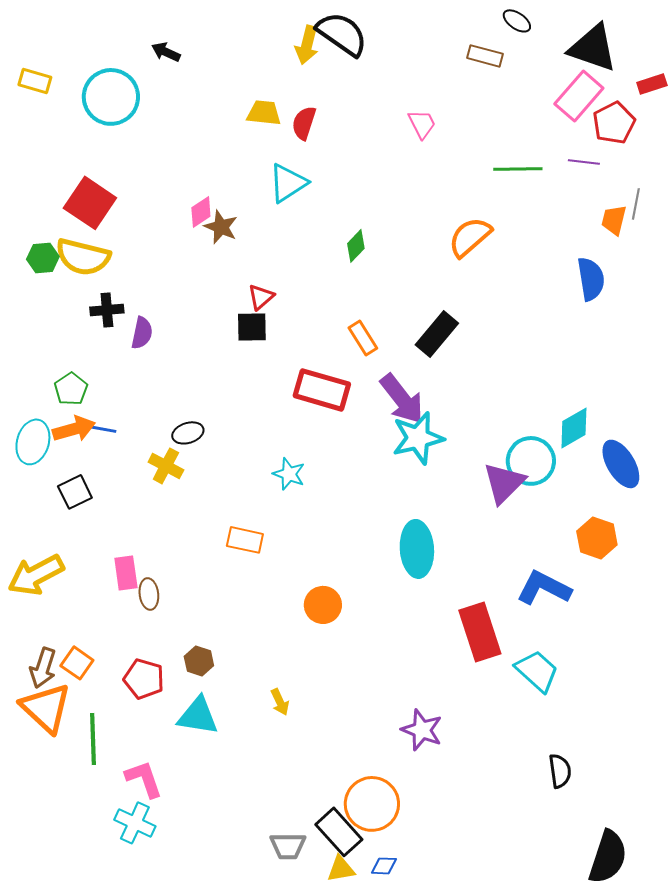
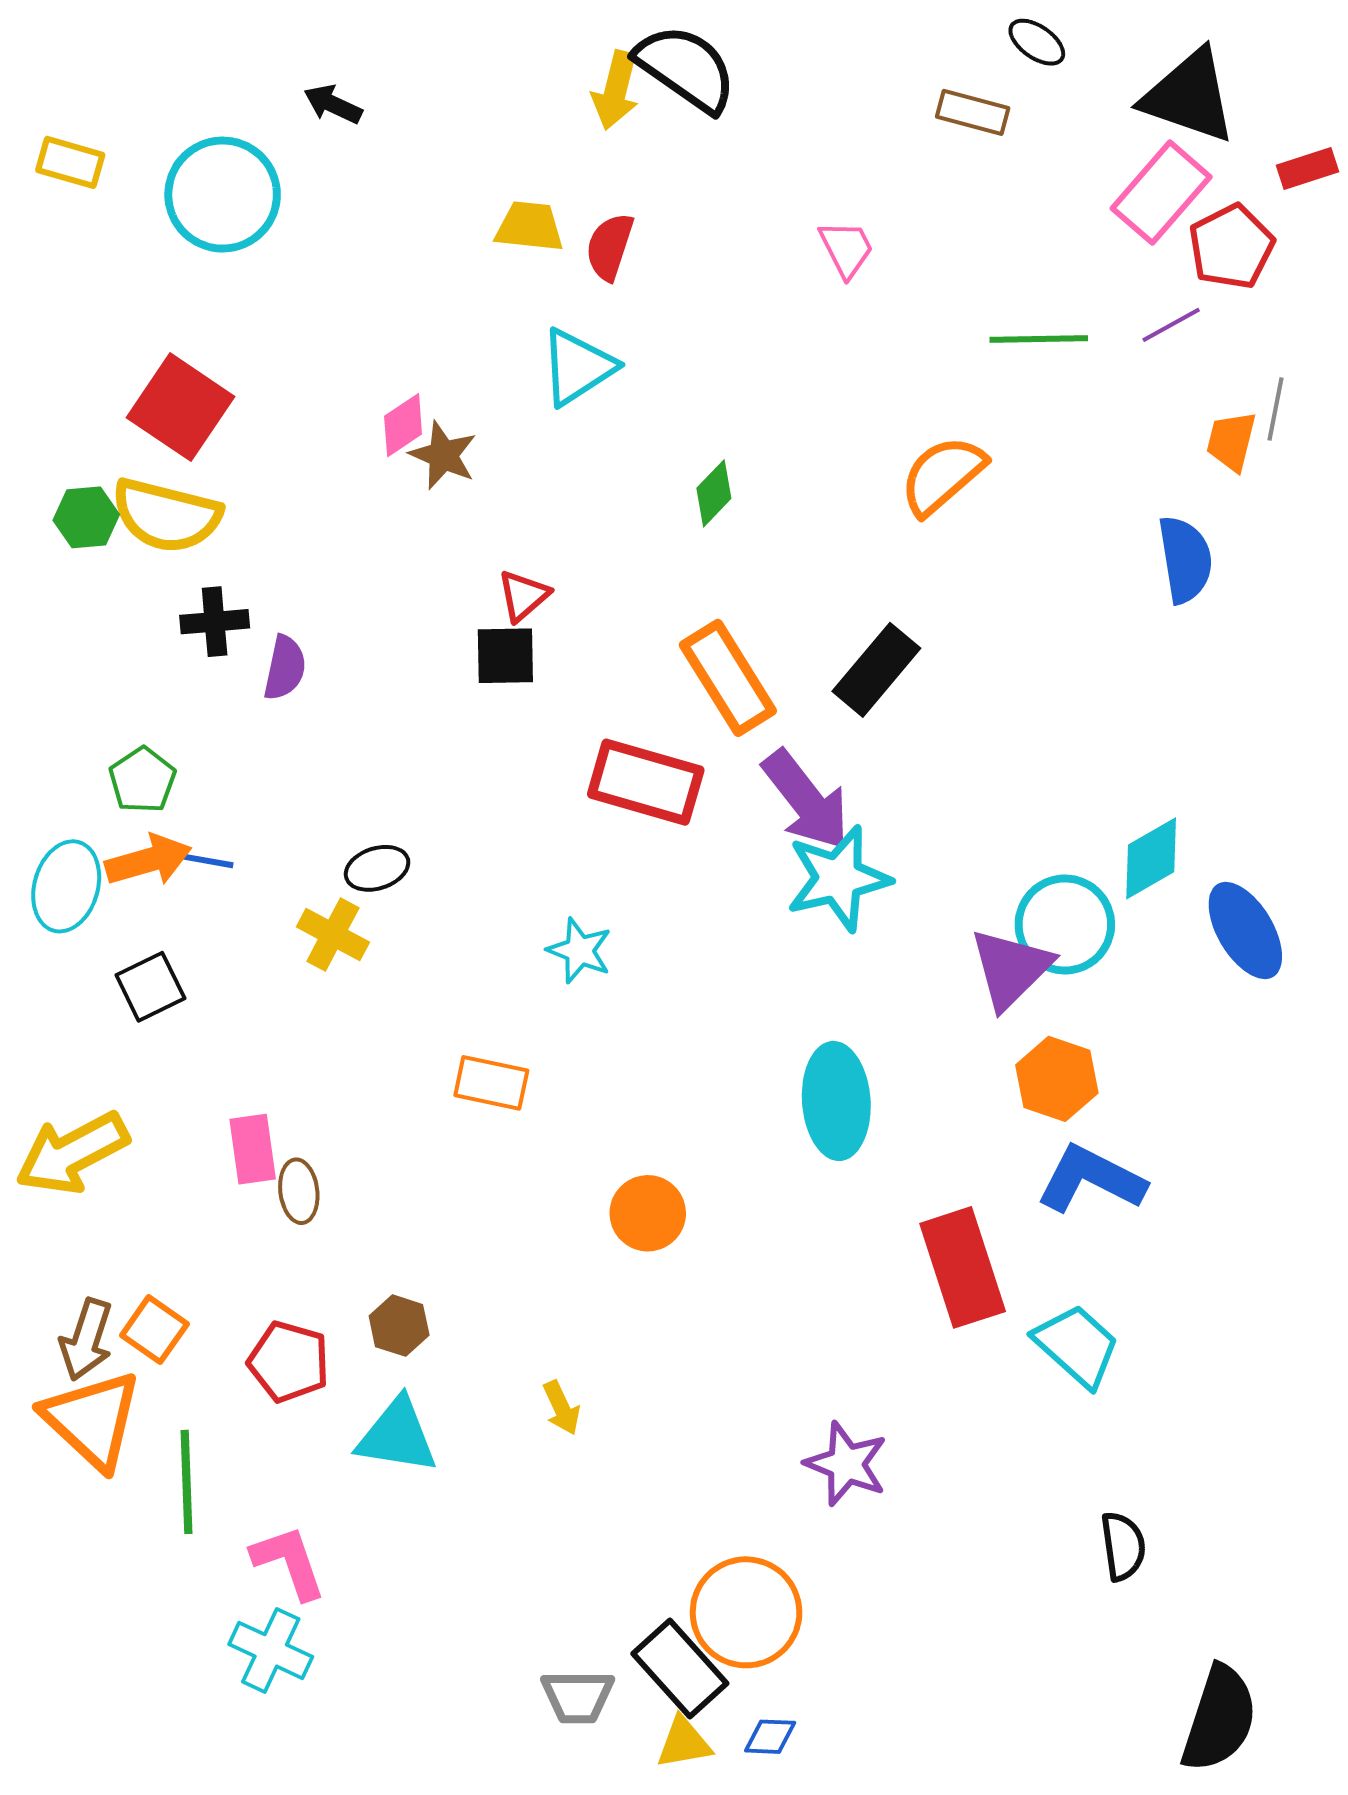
purple line: (584, 162) -> (1171, 325), turned -36
orange rectangle: (363, 338) -> (728, 678), size x1.6
orange hexagon: (597, 538) -> (1057, 1079), moved

